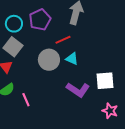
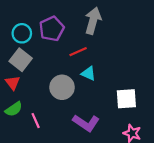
gray circle: (49, 60) -> (62, 87), moved
purple L-shape: (78, 90) -> (86, 123), moved

